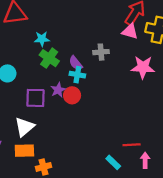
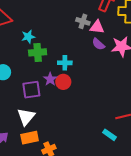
pink triangle: (130, 31) -> (97, 27), moved
gray cross: (101, 52) -> (83, 21), moved, turned 32
green cross: (49, 58) -> (38, 52), turned -30
purple semicircle: (76, 63) -> (98, 44), moved

